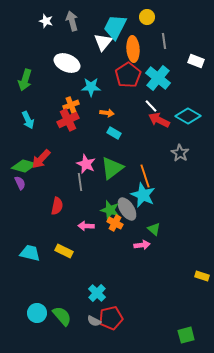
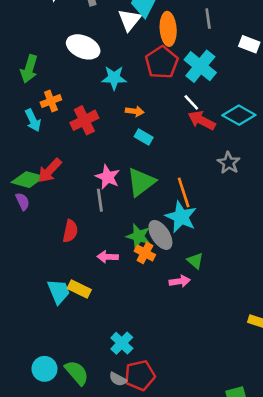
orange cross: (71, 105) -> (51, 101), moved
cyan trapezoid: (30, 253) -> (59, 292), moved, turned 55

